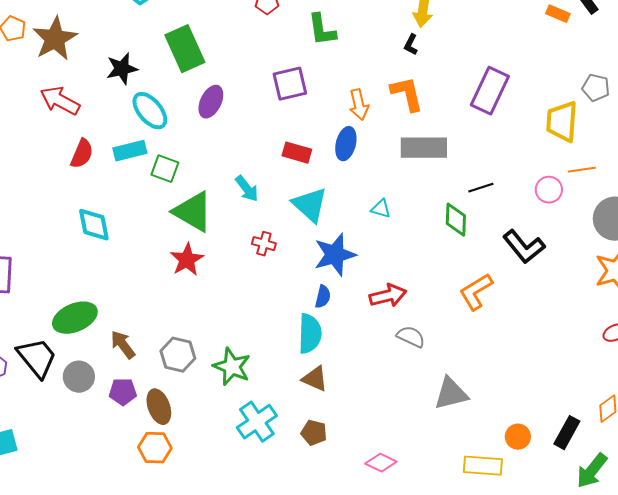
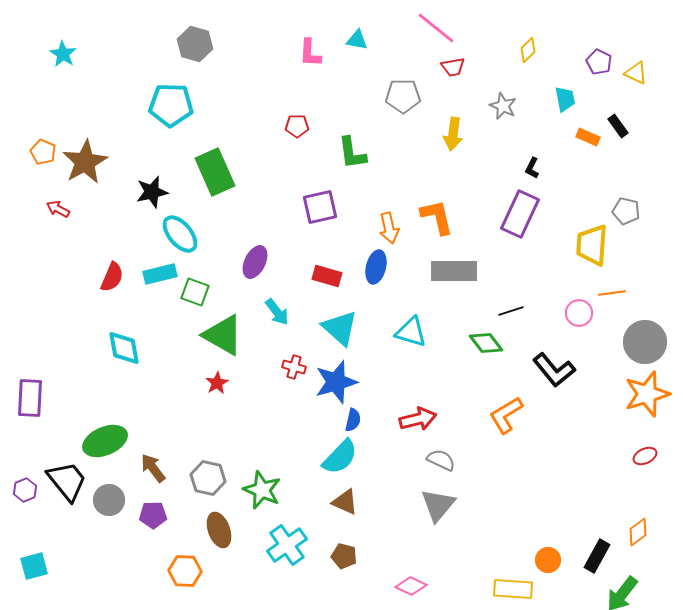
black L-shape: (411, 45) -> (532, 168), moved
red arrow: (60, 101) -> (58, 209), moved, size x0.6
purple ellipse: (211, 102) -> (255, 262), moved
cyan triangle: (381, 209) -> (411, 332), size x1.6
green diamond: (456, 220) -> (486, 343), turned -40
blue star: (335, 255) -> (336, 382), moved
red star: (187, 260) -> (217, 383), size x0.7
cyan semicircle: (310, 334) -> (340, 457), turned 42
gray triangle: (451, 394) -> (438, 505), moved, turned -36
brown ellipse: (159, 407) -> (219, 530), moved

